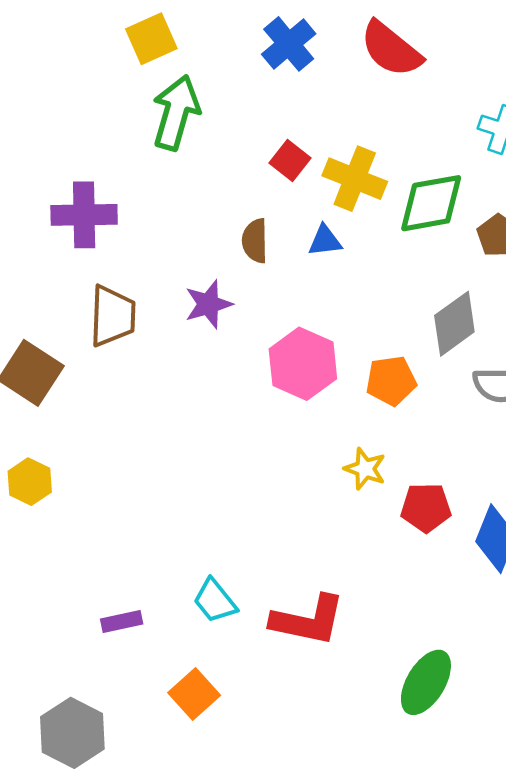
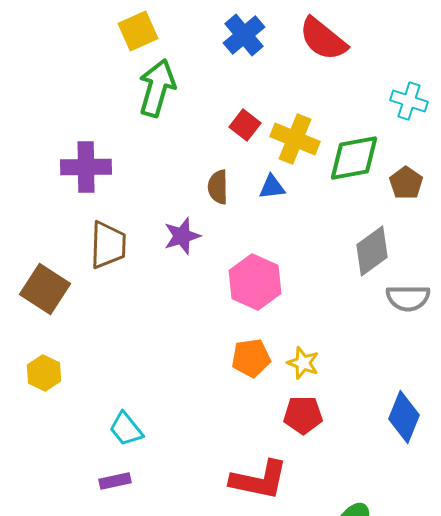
orange pentagon: (391, 381) -> (251, 358), moved
red pentagon: (426, 508) -> (303, 415), moved
cyan trapezoid: (215, 601) -> (126, 429), moved

